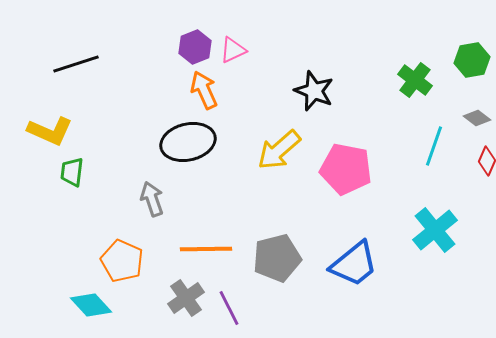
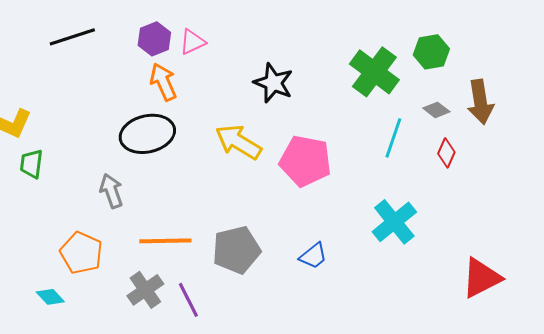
black line: (76, 64) -> (72, 37), moved
green cross: (415, 80) -> (374, 72), size x1.4
yellow arrow: (279, 150) -> (238, 142), turned 72
blue trapezoid: (354, 264) -> (313, 256), size x0.6
cyan diamond: (91, 305) -> (50, 297), size x0.7

